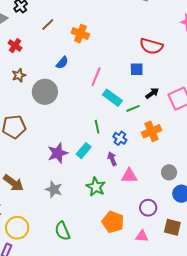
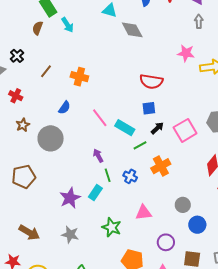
blue square: (137, 69) -> (149, 108), moved
pink line: (96, 77) -> (100, 118), turned -54
cyan rectangle: (112, 98) -> (125, 128), moved
green line: (97, 127) -> (108, 175), moved
purple arrow: (112, 159) -> (98, 156), moved

